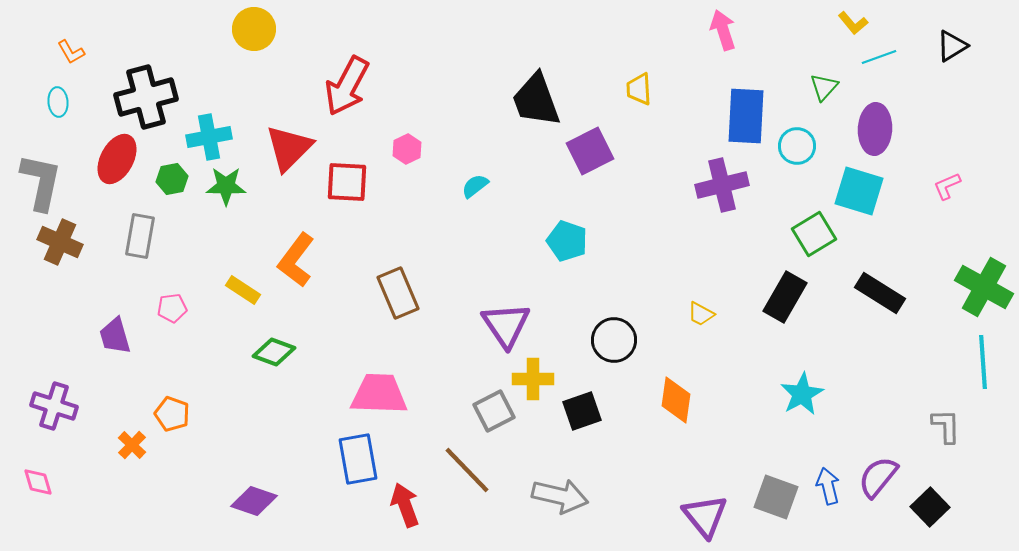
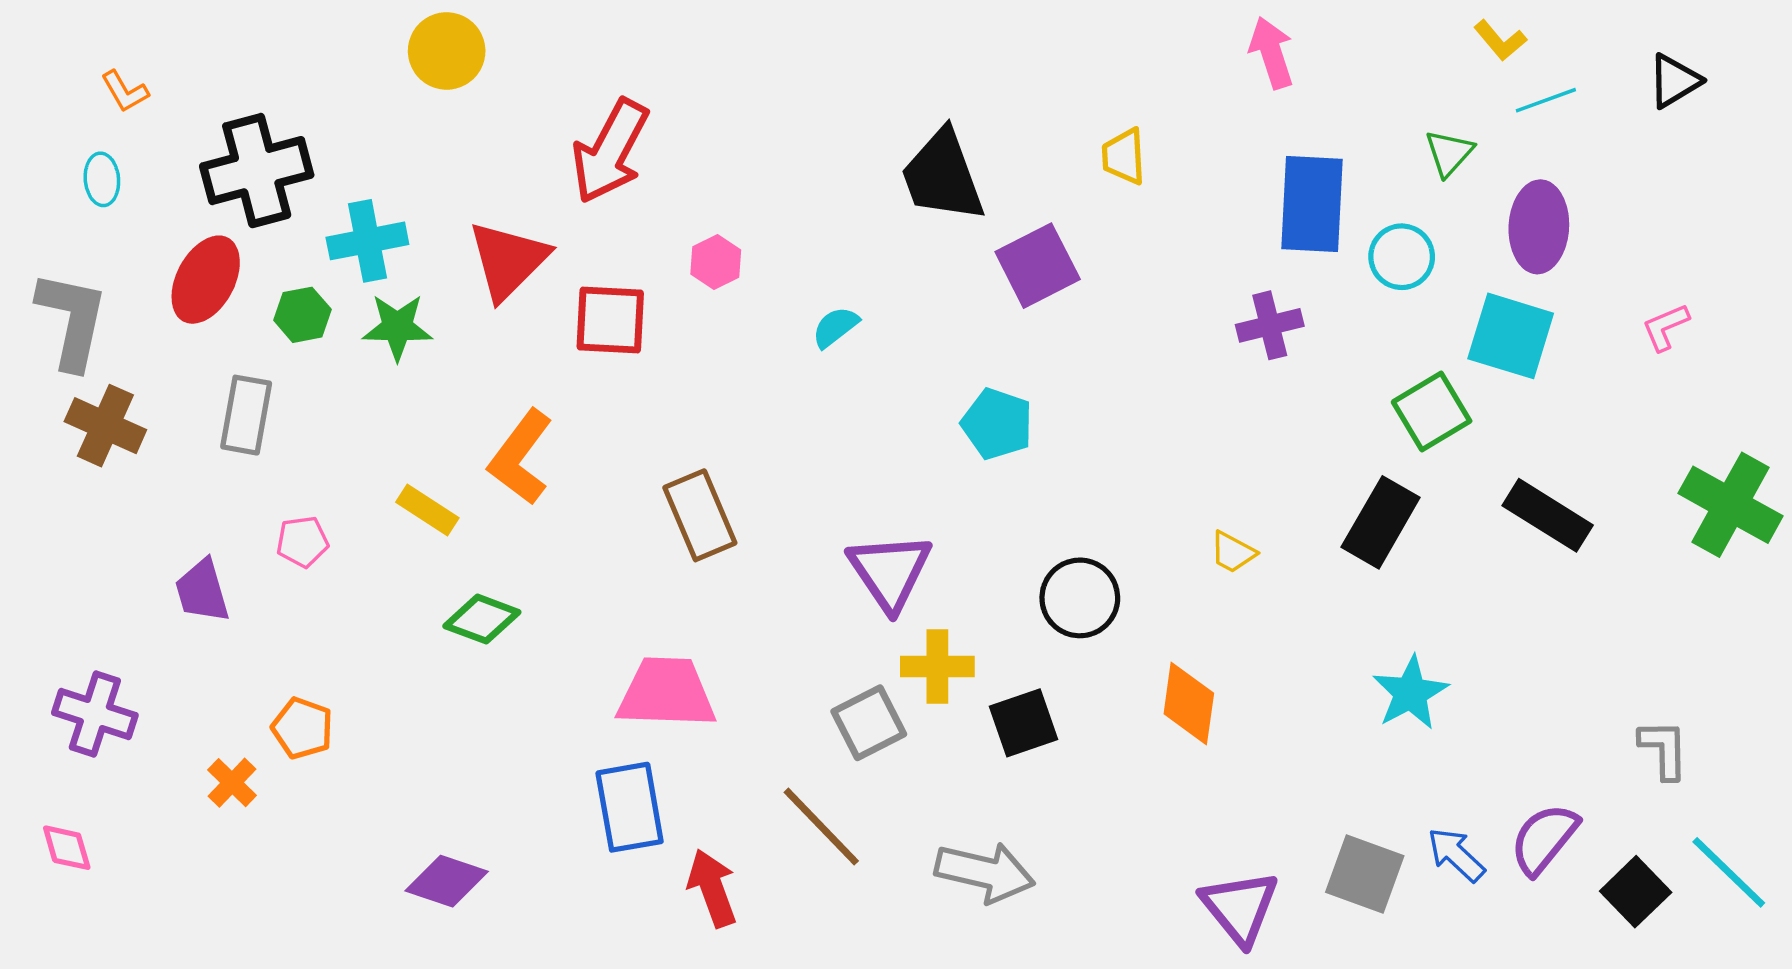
purple cross: (722, 185) -> (1270, 325), size x0.7
cyan line: (983, 362) -> (1729, 872), moved, turned -42
blue arrow: (828, 486) -> (1456, 855), turned -33

